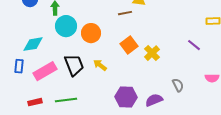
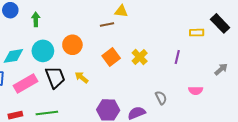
cyan circle: (66, 26) -> (43, 51), moved
purple line: (194, 45) -> (177, 57), turned 64
yellow cross: (152, 53) -> (140, 57), moved

